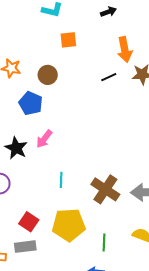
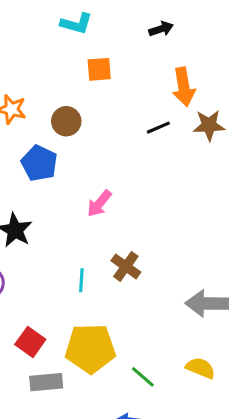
pink arrow: (44, 139) -> (99, 203), moved
brown cross: (105, 189) -> (126, 266), moved, size x0.7
green line: (104, 242) -> (143, 377), turned -54
gray rectangle: (25, 247) -> (46, 382), moved

